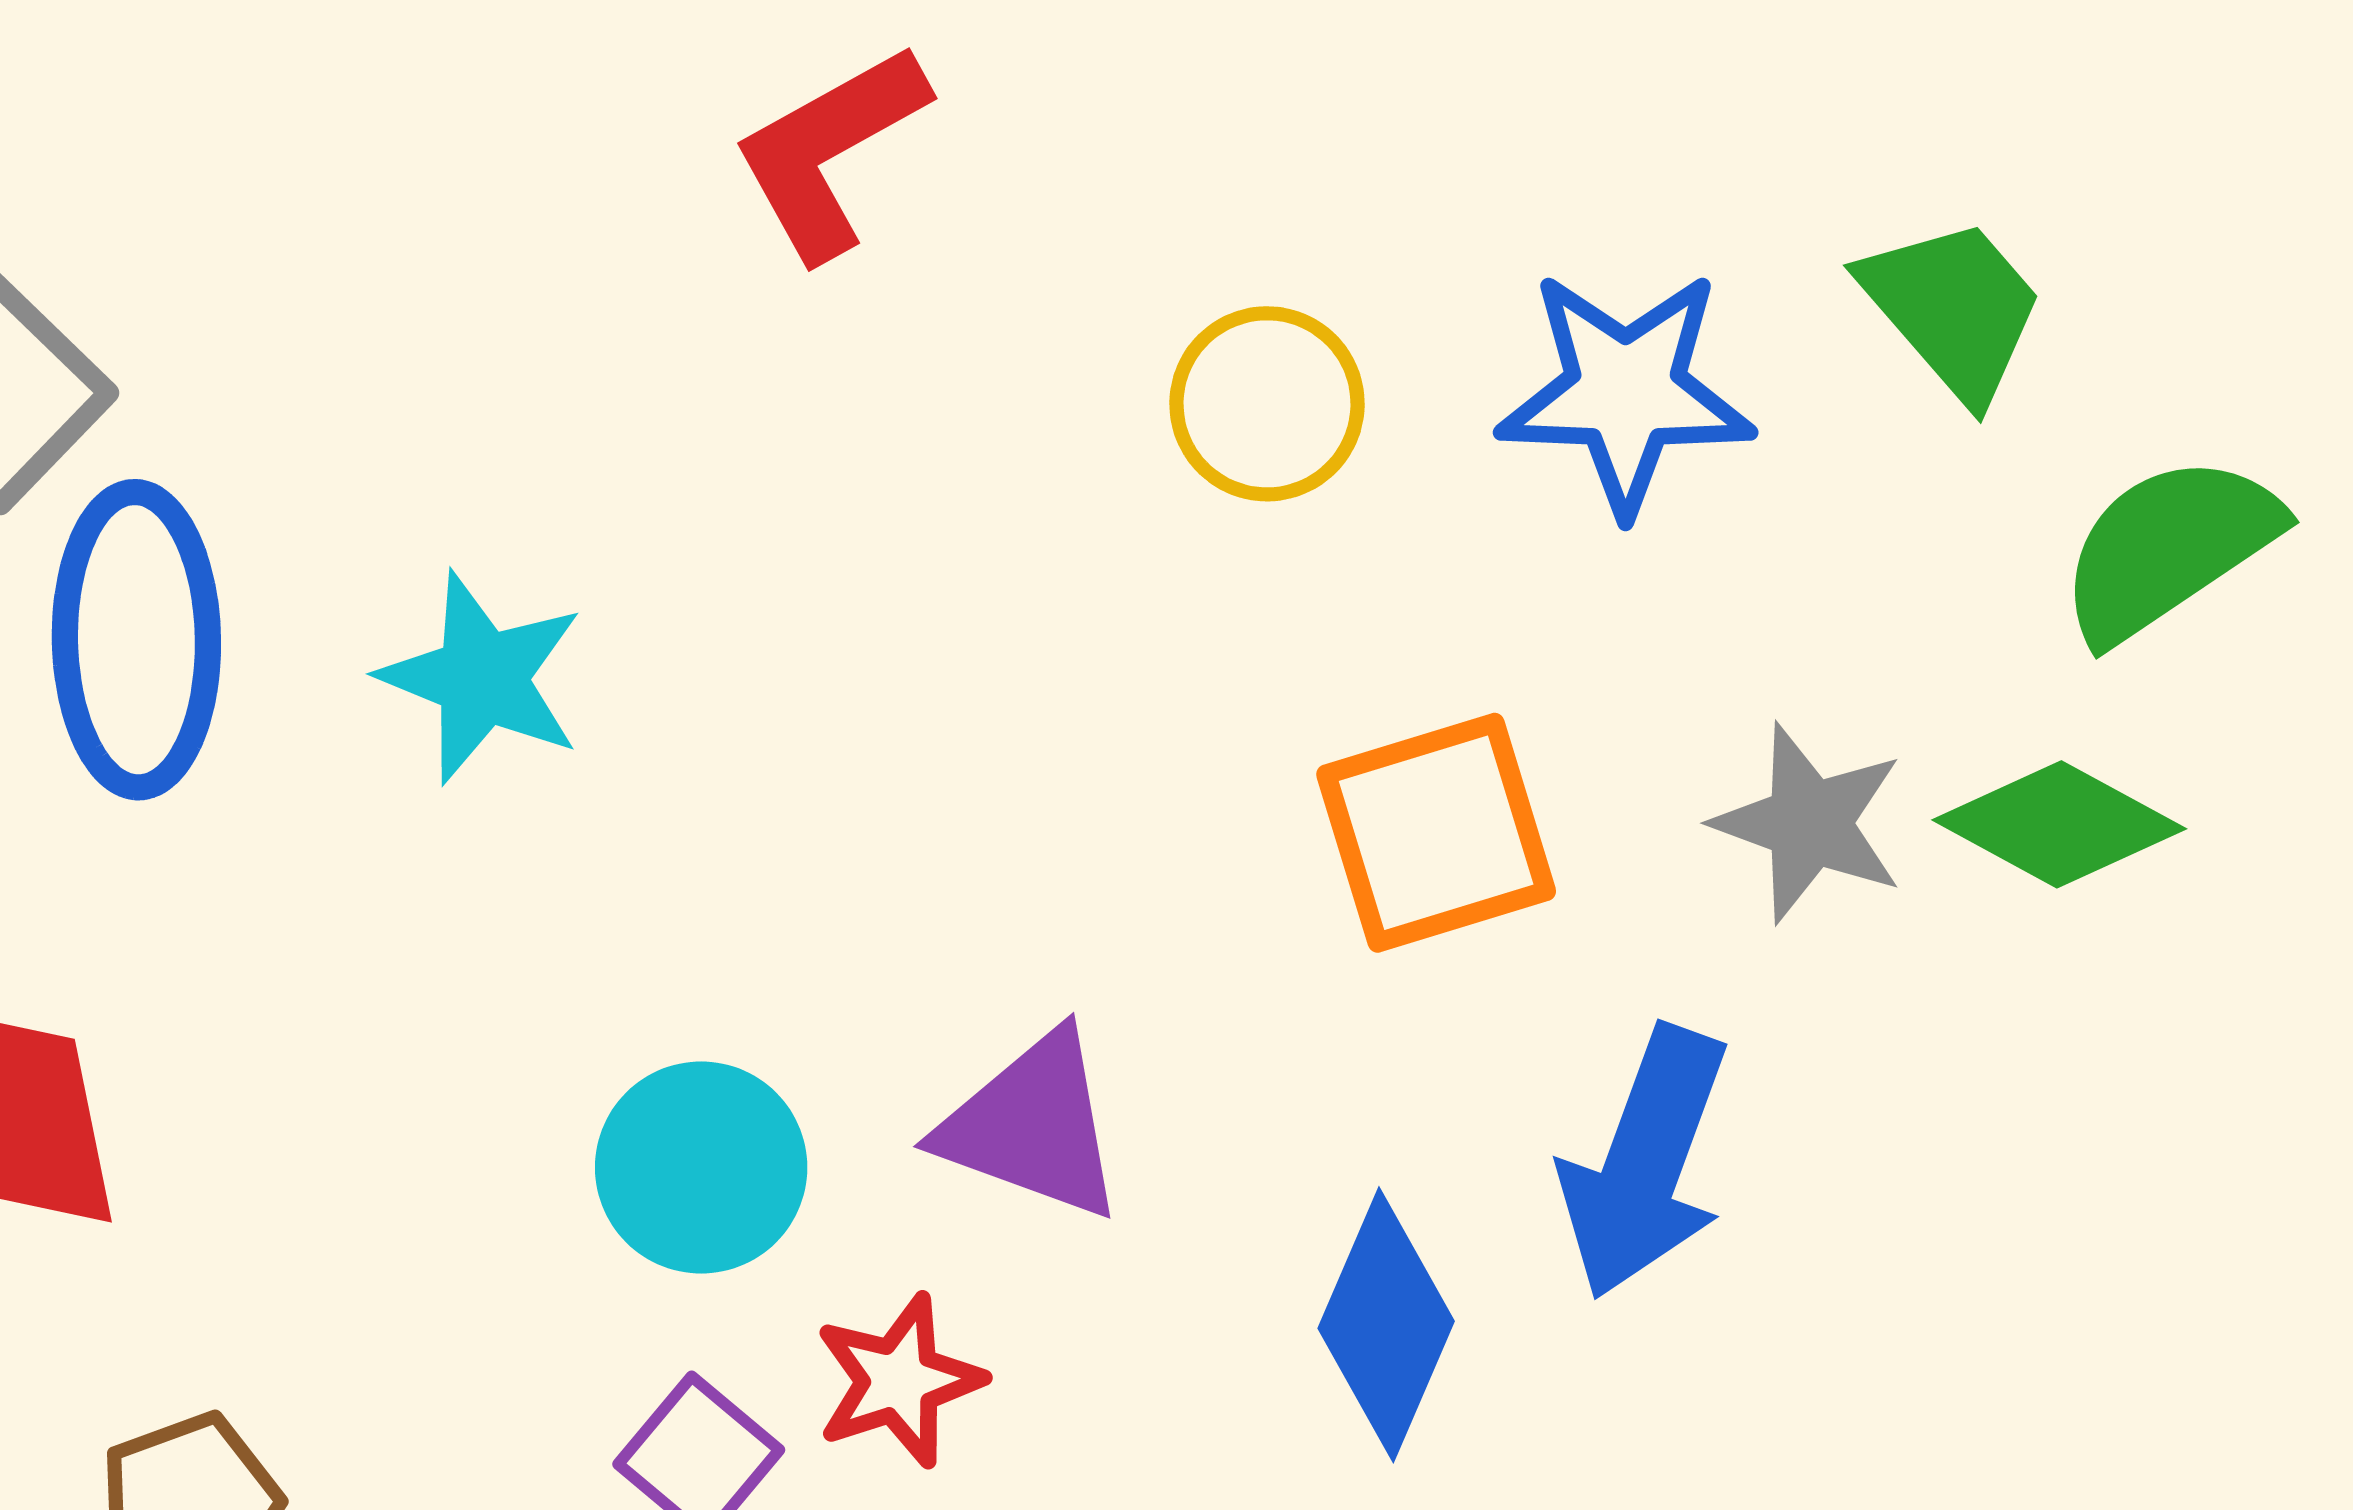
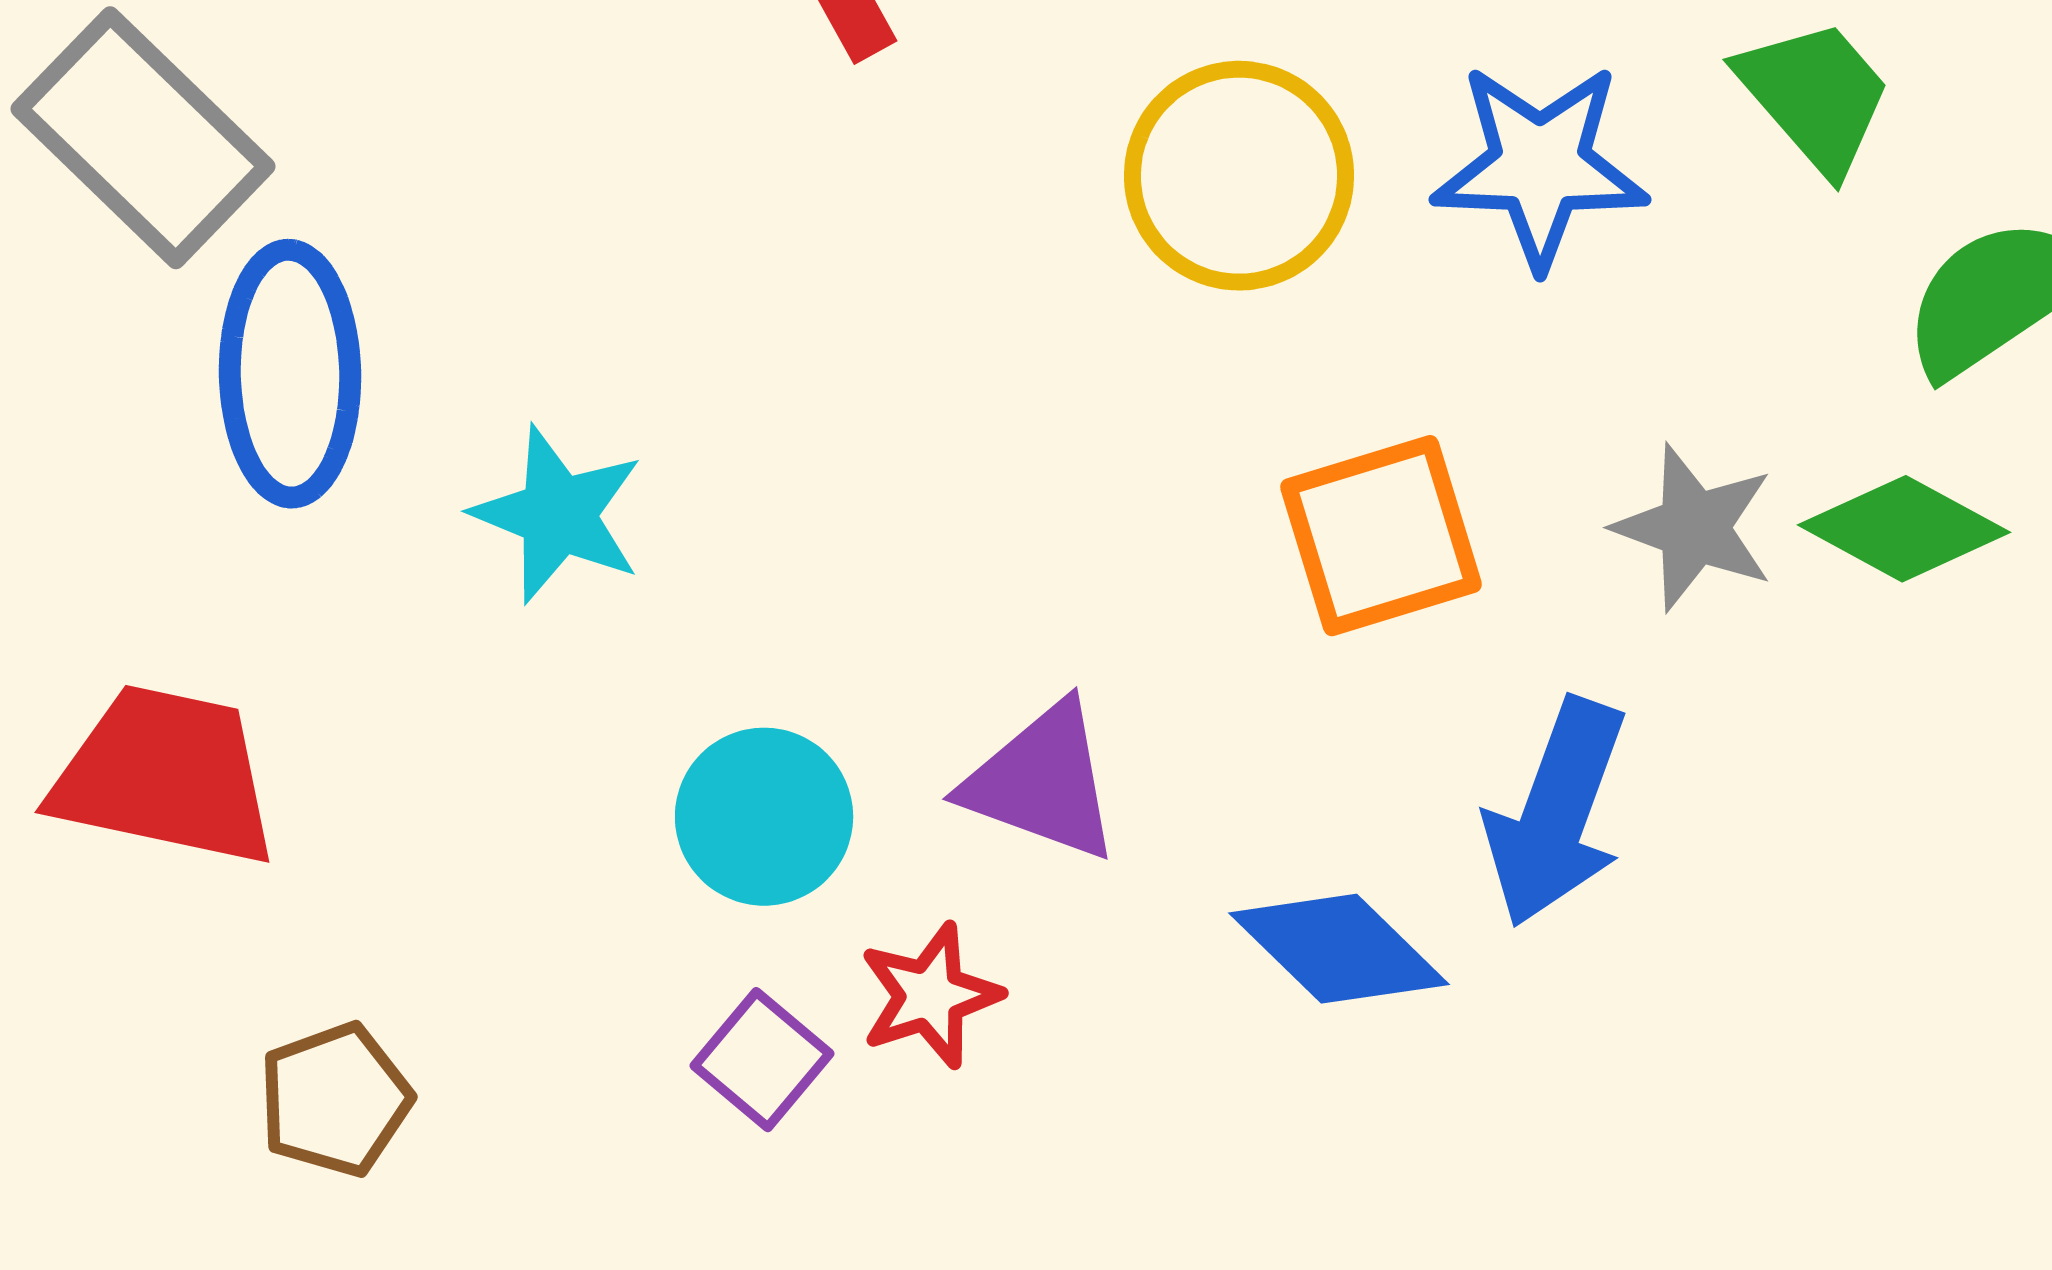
yellow circle: (1267, 404) -> (1239, 176), size x1.4
cyan star: (482, 678) -> (558, 515), moved
blue diamond: (1386, 1325) -> (1339, 949), turned -69

